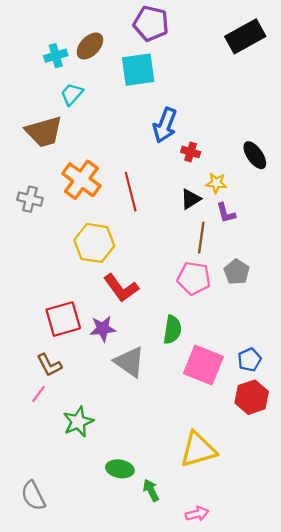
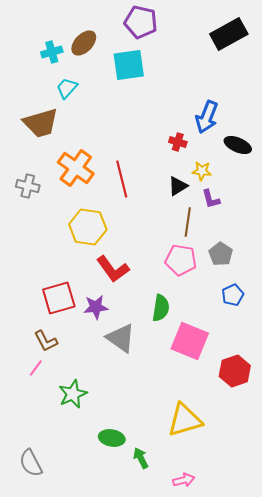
blue arrow: (165, 125) -> (207, 117), moved
black ellipse: (255, 155) -> (238, 145), turned -32
blue pentagon: (249, 360) -> (233, 295), moved

